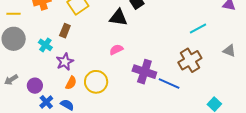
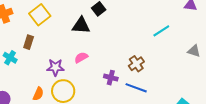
brown cross: (190, 60) -> (136, 64), moved, size x0.7
purple star: (65, 62) -> (55, 67), moved, turned 30
purple cross: (144, 72) -> (111, 78), size x0.6

